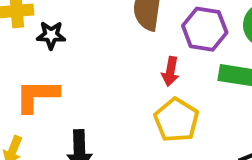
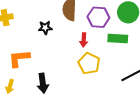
black star: (51, 35) -> (45, 28), moved

